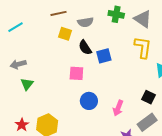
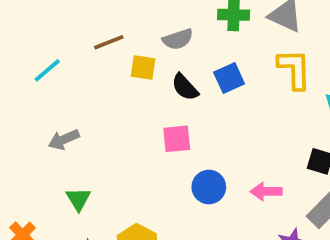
brown line: (59, 13) -> (109, 42), moved
blue square: (104, 56) -> (229, 78), moved
green triangle: (27, 84) -> (78, 199), moved
pink arrow: (118, 108) -> (266, 191), turned 77

